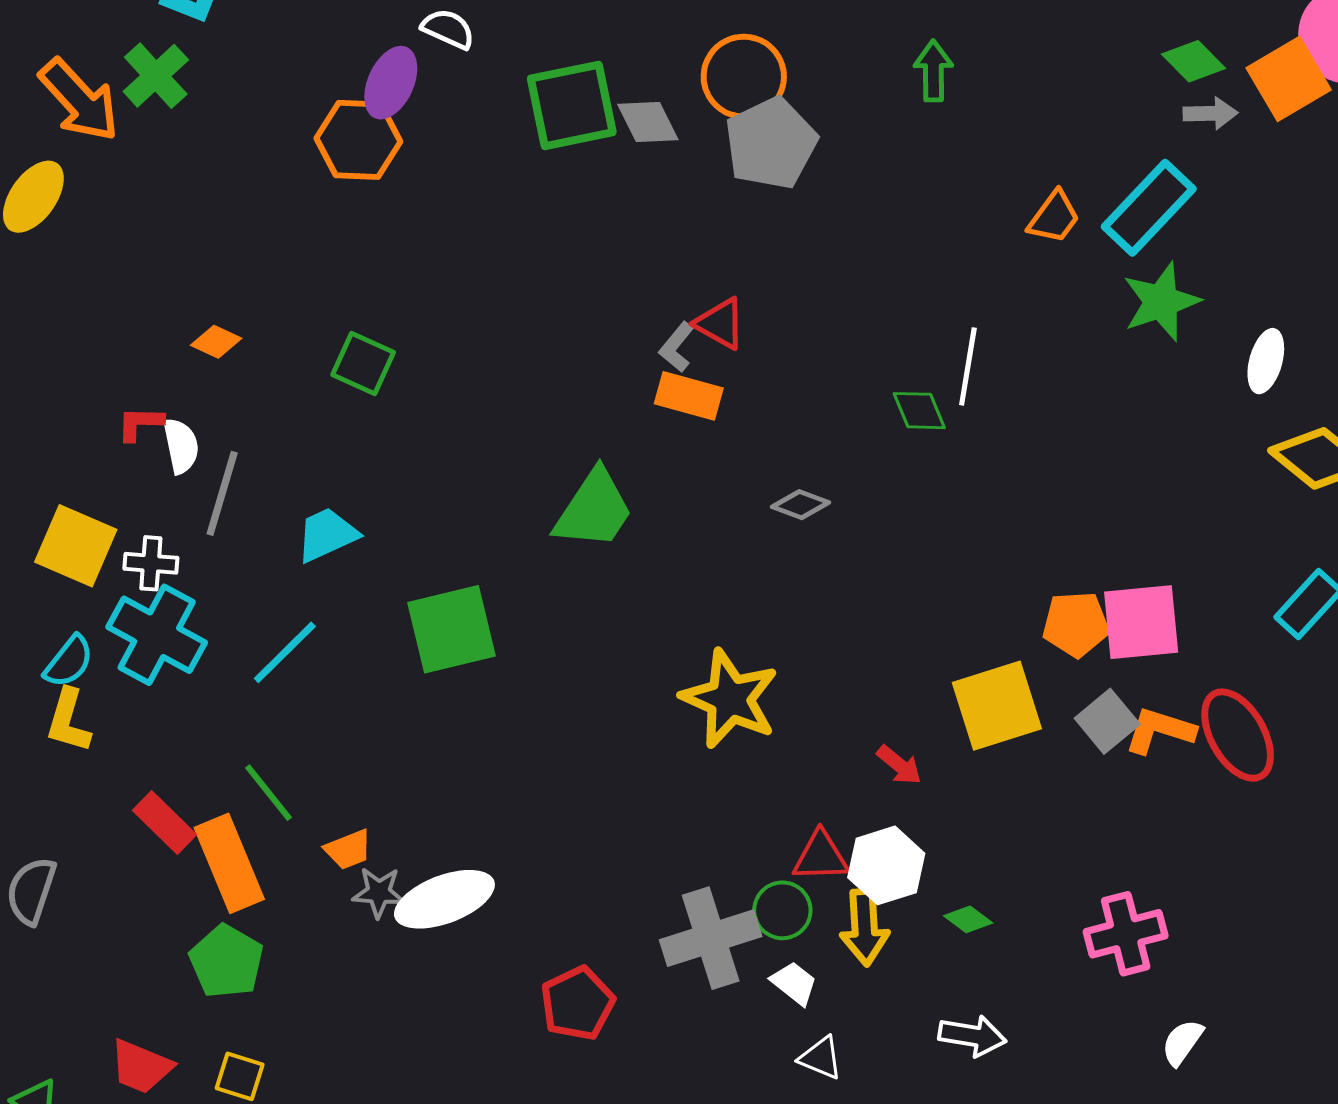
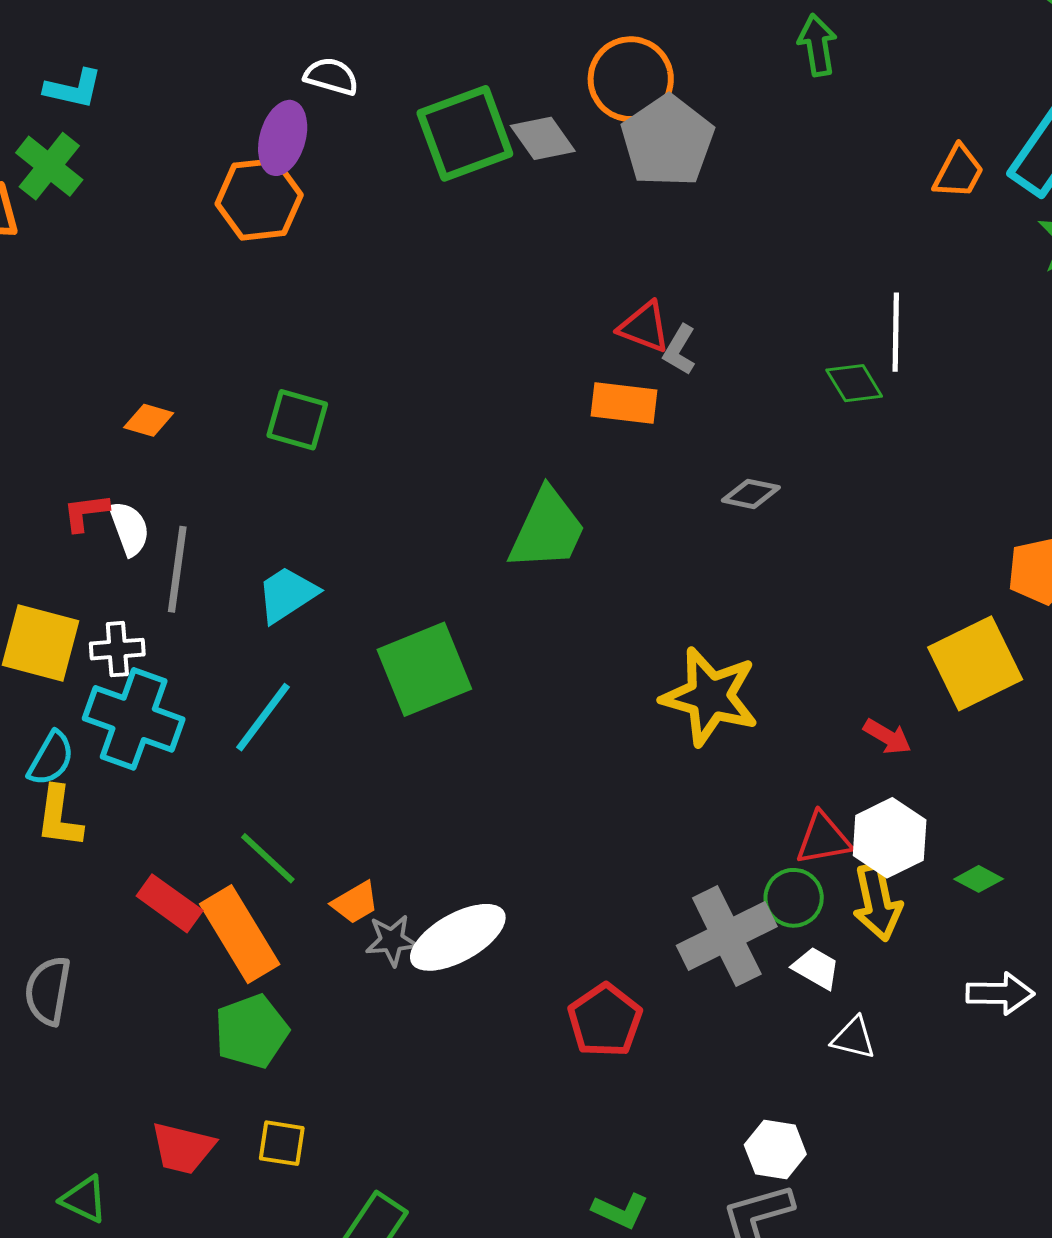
gray L-shape: (677, 347) -> (679, 350), moved
green pentagon: (226, 961) -> (251, 1031), turned 30

